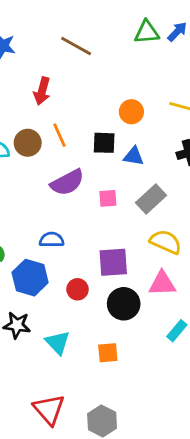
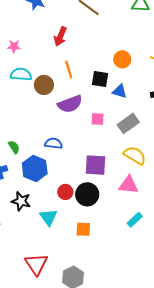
brown circle: (28, 143) -> (44, 85), moved
red circle: (77, 289) -> (65, 192), moved
black circle: (124, 304) -> (87, 194), moved

